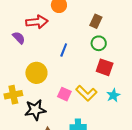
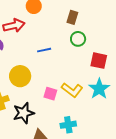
blue line: (64, 50) -> (44, 50), turned 64
red square: (105, 67) -> (99, 61), moved
cyan star: (113, 95) -> (99, 89), size x1.5

